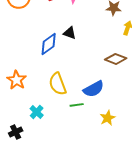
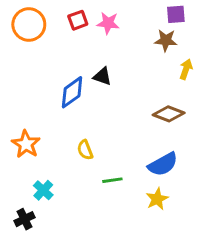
yellow semicircle: (58, 84) -> (85, 150), size x0.6
blue semicircle: (94, 89) -> (163, 164), moved
cyan cross: (37, 112) -> (43, 190), moved

